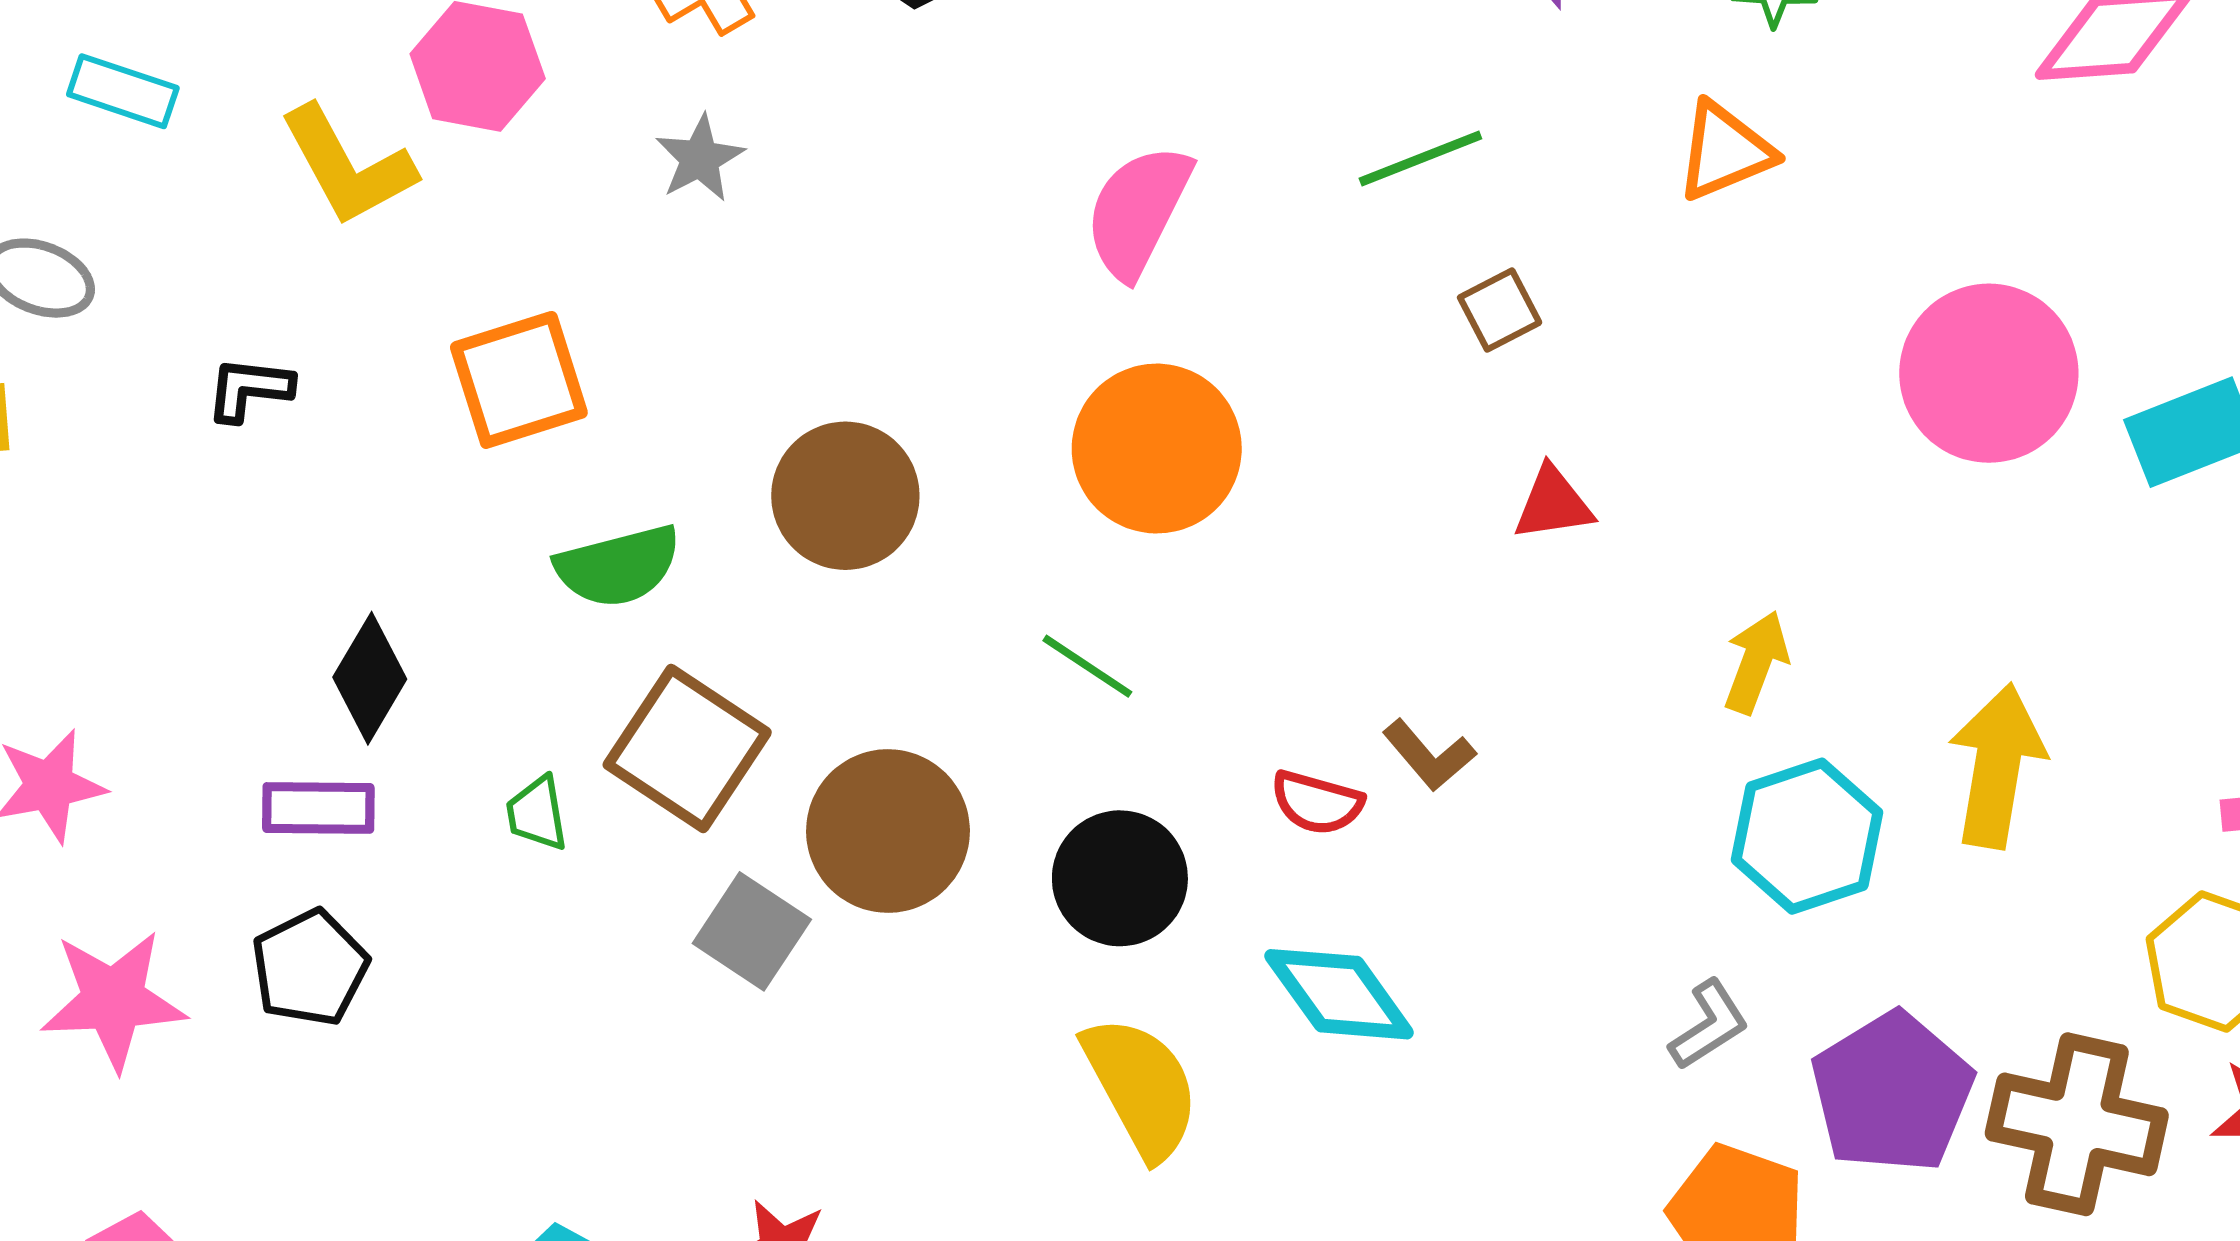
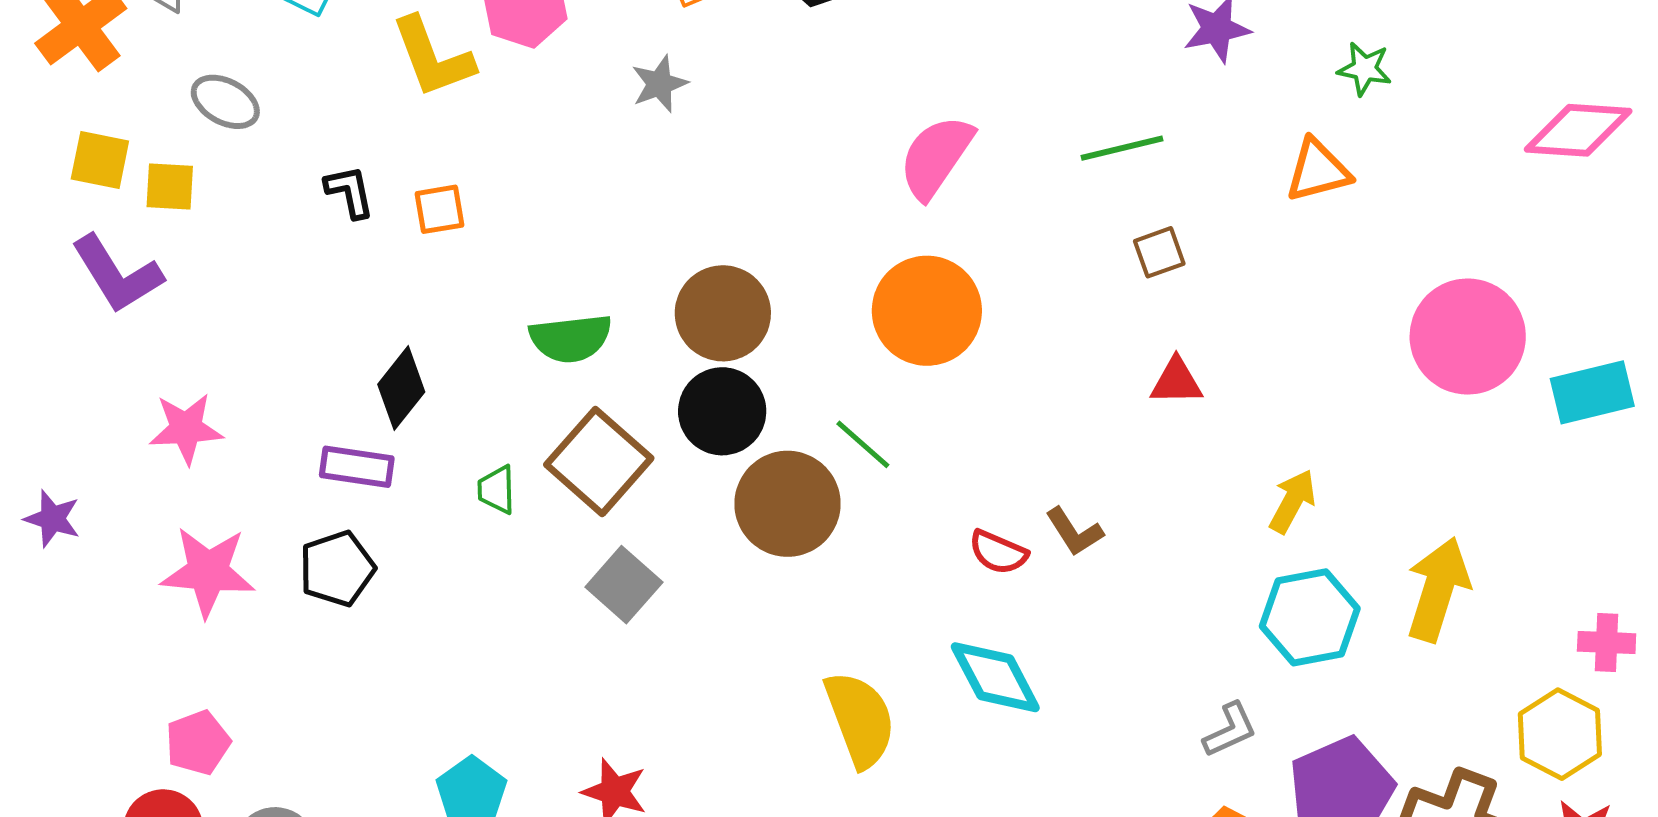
orange square: (519, 380) -> (440, 209), moved, size x0.6
black L-shape: (249, 389) -> (350, 192), turned 64
brown circle: (888, 831) -> (788, 504), moved
black circle: (1120, 878) -> (722, 411), moved

